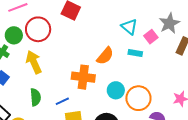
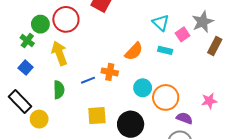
orange cross: (83, 77) -> (110, 72), size x0.7
blue line: (62, 101) -> (88, 80), moved

